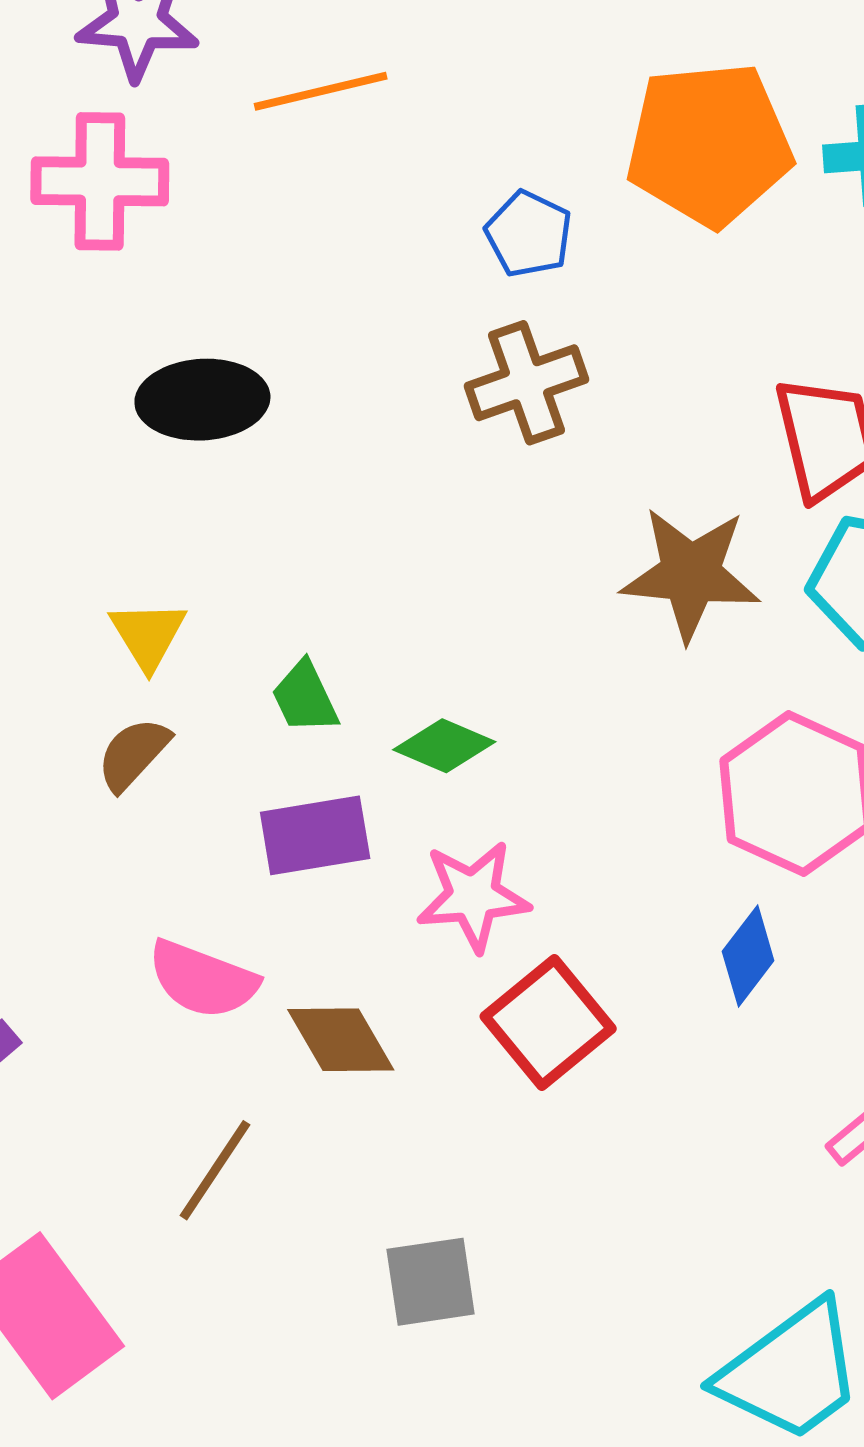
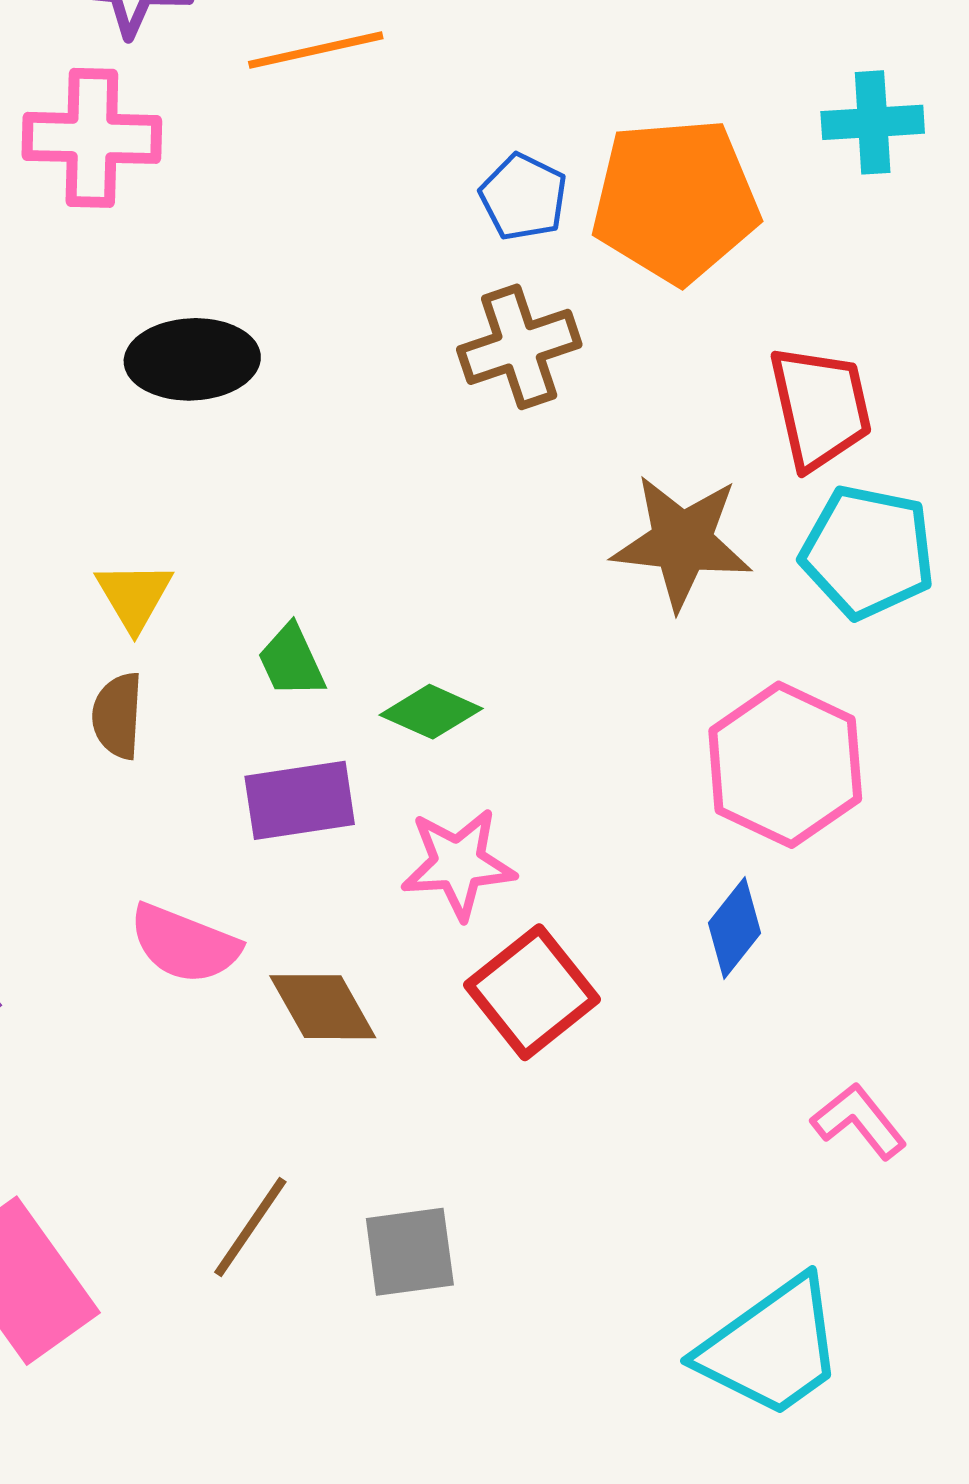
orange pentagon: (709, 144) -> (675, 200), moved
brown semicircle: (133, 754) -> (117, 716), turned -40
brown line: (215, 1170) -> (250, 1227), moved

